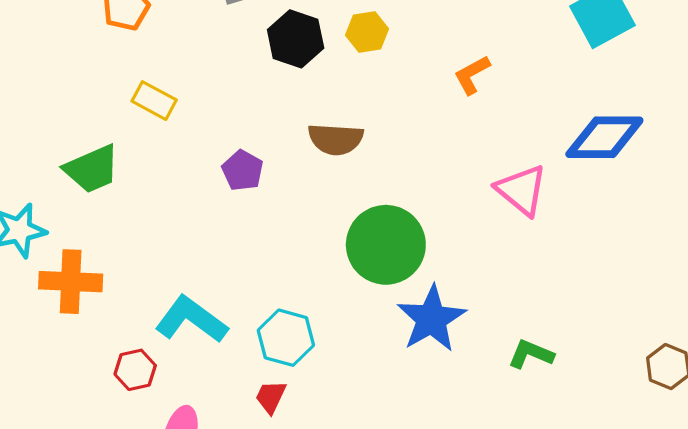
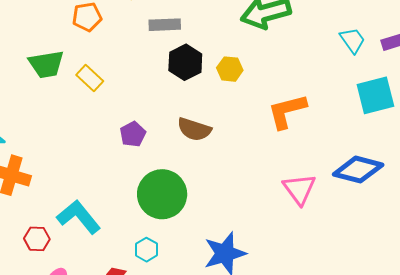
orange L-shape: (472, 75) -> (287, 111), size x1.6
green trapezoid: (92, 169) -> (46, 64), moved
green circle: (386, 245) -> (162, 194), moved
cyan hexagon: (286, 338) -> (147, 250), moved, size x0.7

